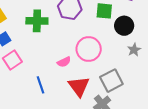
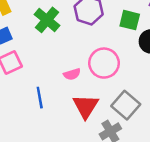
green cross: (37, 21) -> (47, 20), turned 30
gray square: (111, 81) -> (126, 105), turned -30

